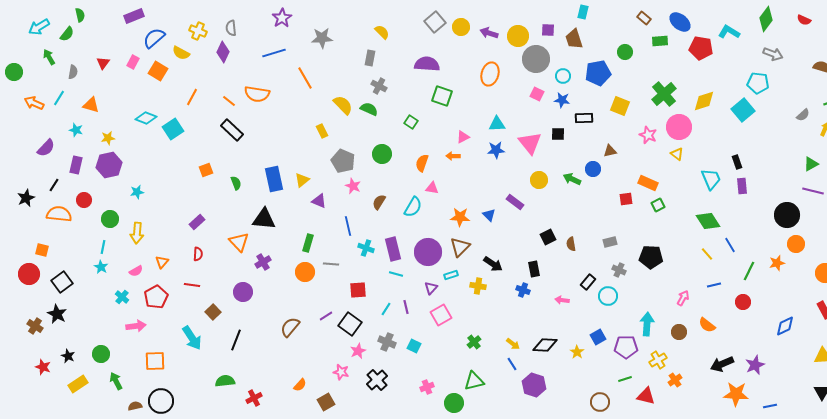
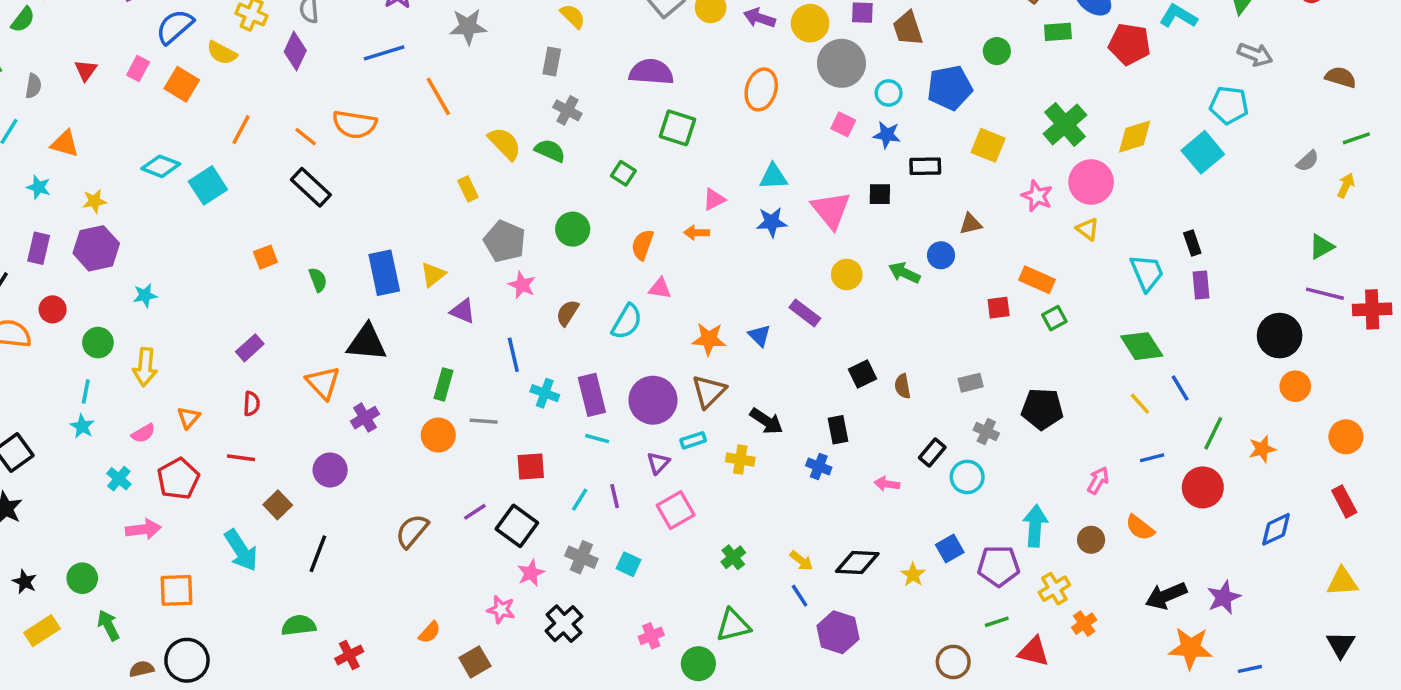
orange star: (777, 263) -> (1262, 449), moved
red circle: (743, 302) -> (1203, 487), size x1.5

